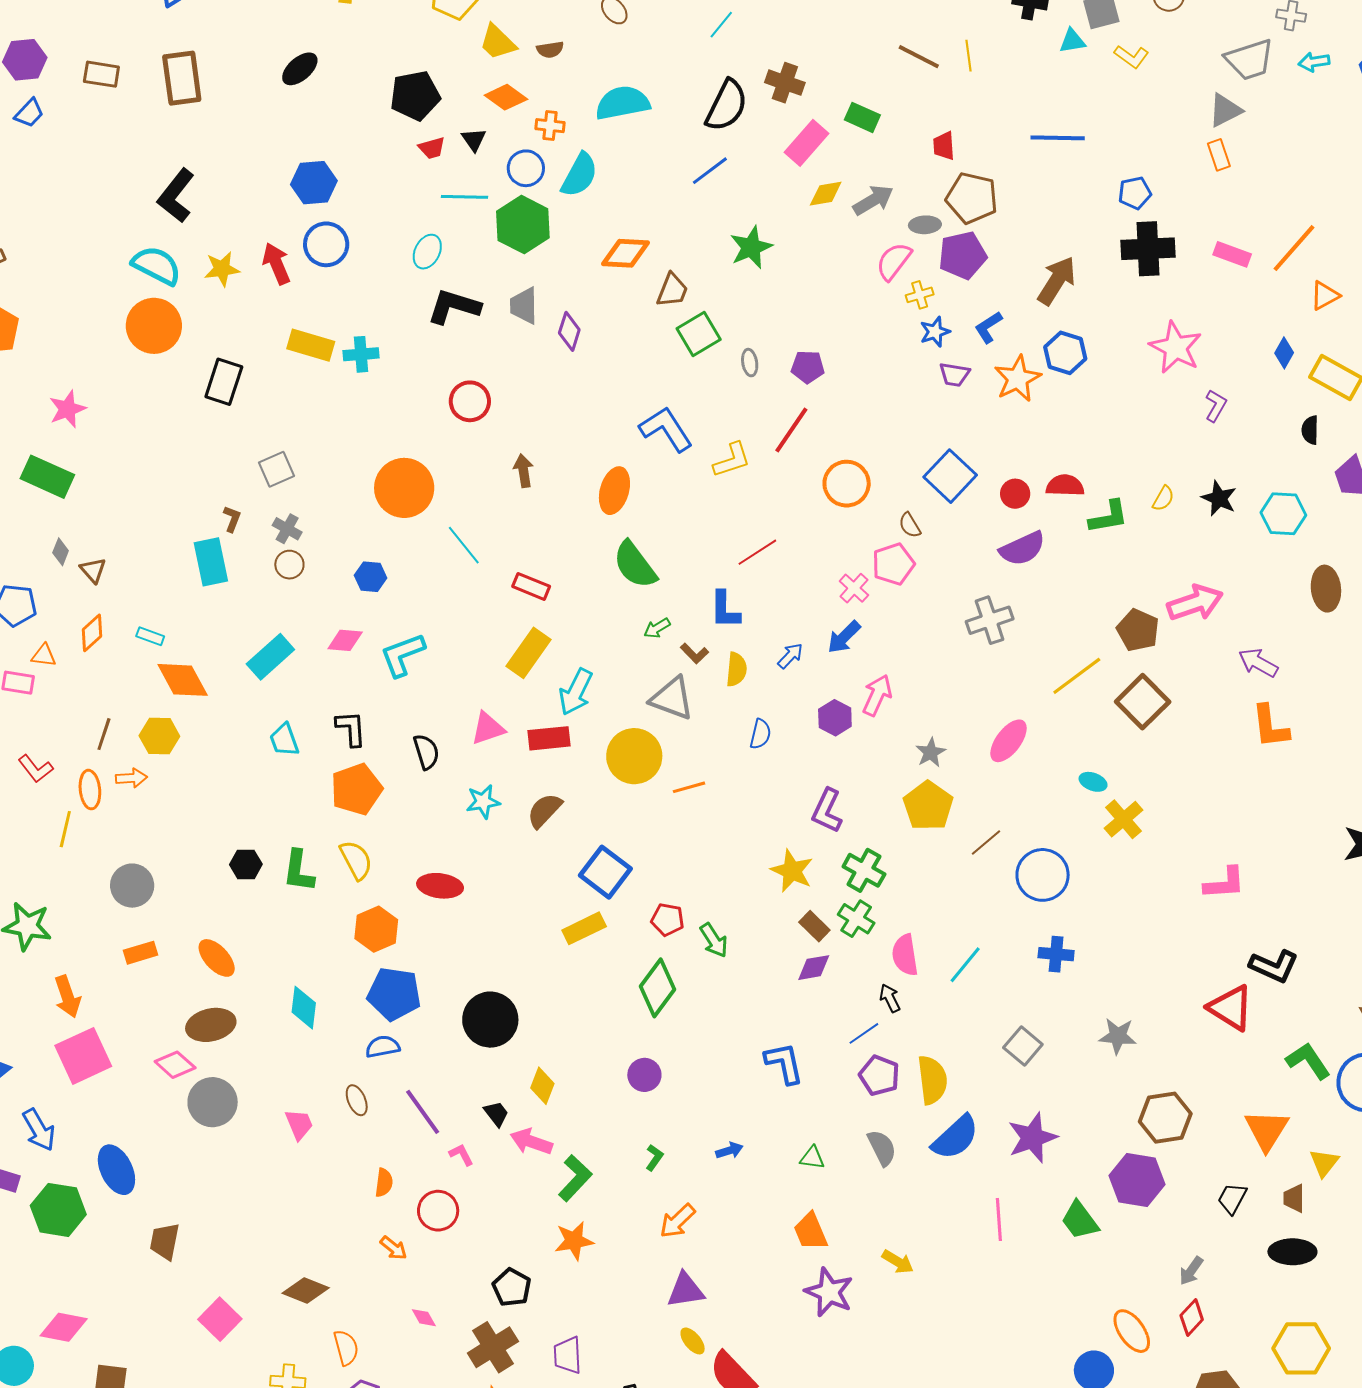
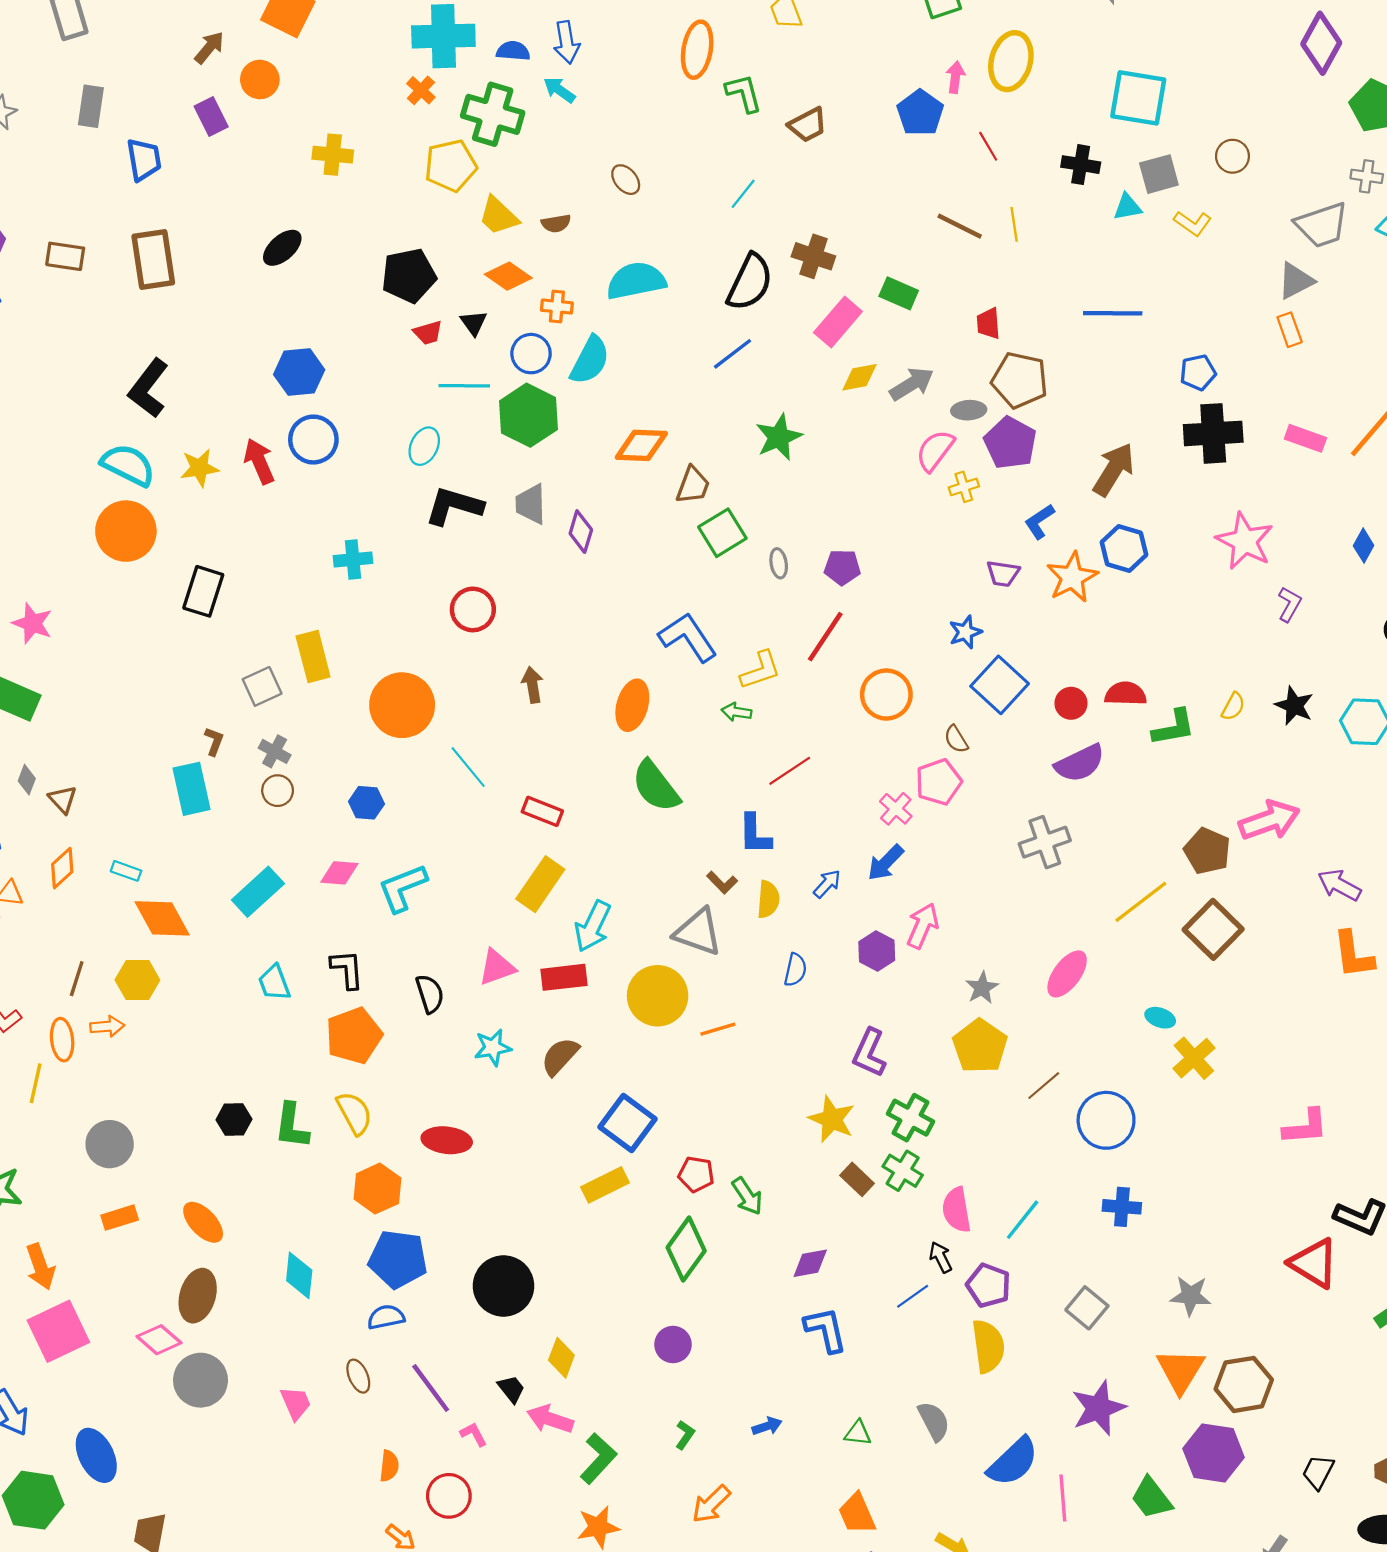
purple pentagon: (963, 255) -> (1010, 443), turned -30
blue star: (935, 332) -> (965, 632), moved
yellow rectangle: (311, 345) -> (313, 656), moved, turned 60
pink star: (67, 409) -> (32, 623), turned -30
green arrow: (657, 628) -> (736, 712), moved, turned 40
purple diamond: (814, 968) -> (810, 1263), moved
brown ellipse: (211, 1025) -> (198, 1296), turned -60
purple pentagon: (879, 1075) -> (988, 1285), moved
orange triangle: (1267, 1130) -> (1180, 1371), moved
blue semicircle: (955, 1137) -> (1013, 1462), moved

